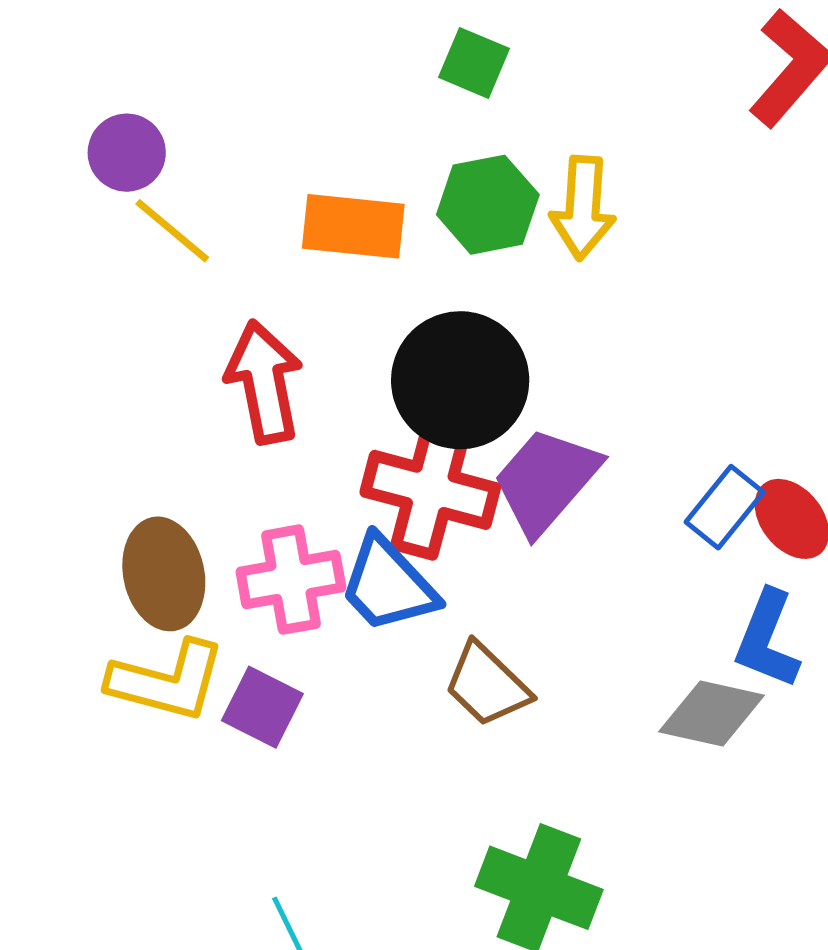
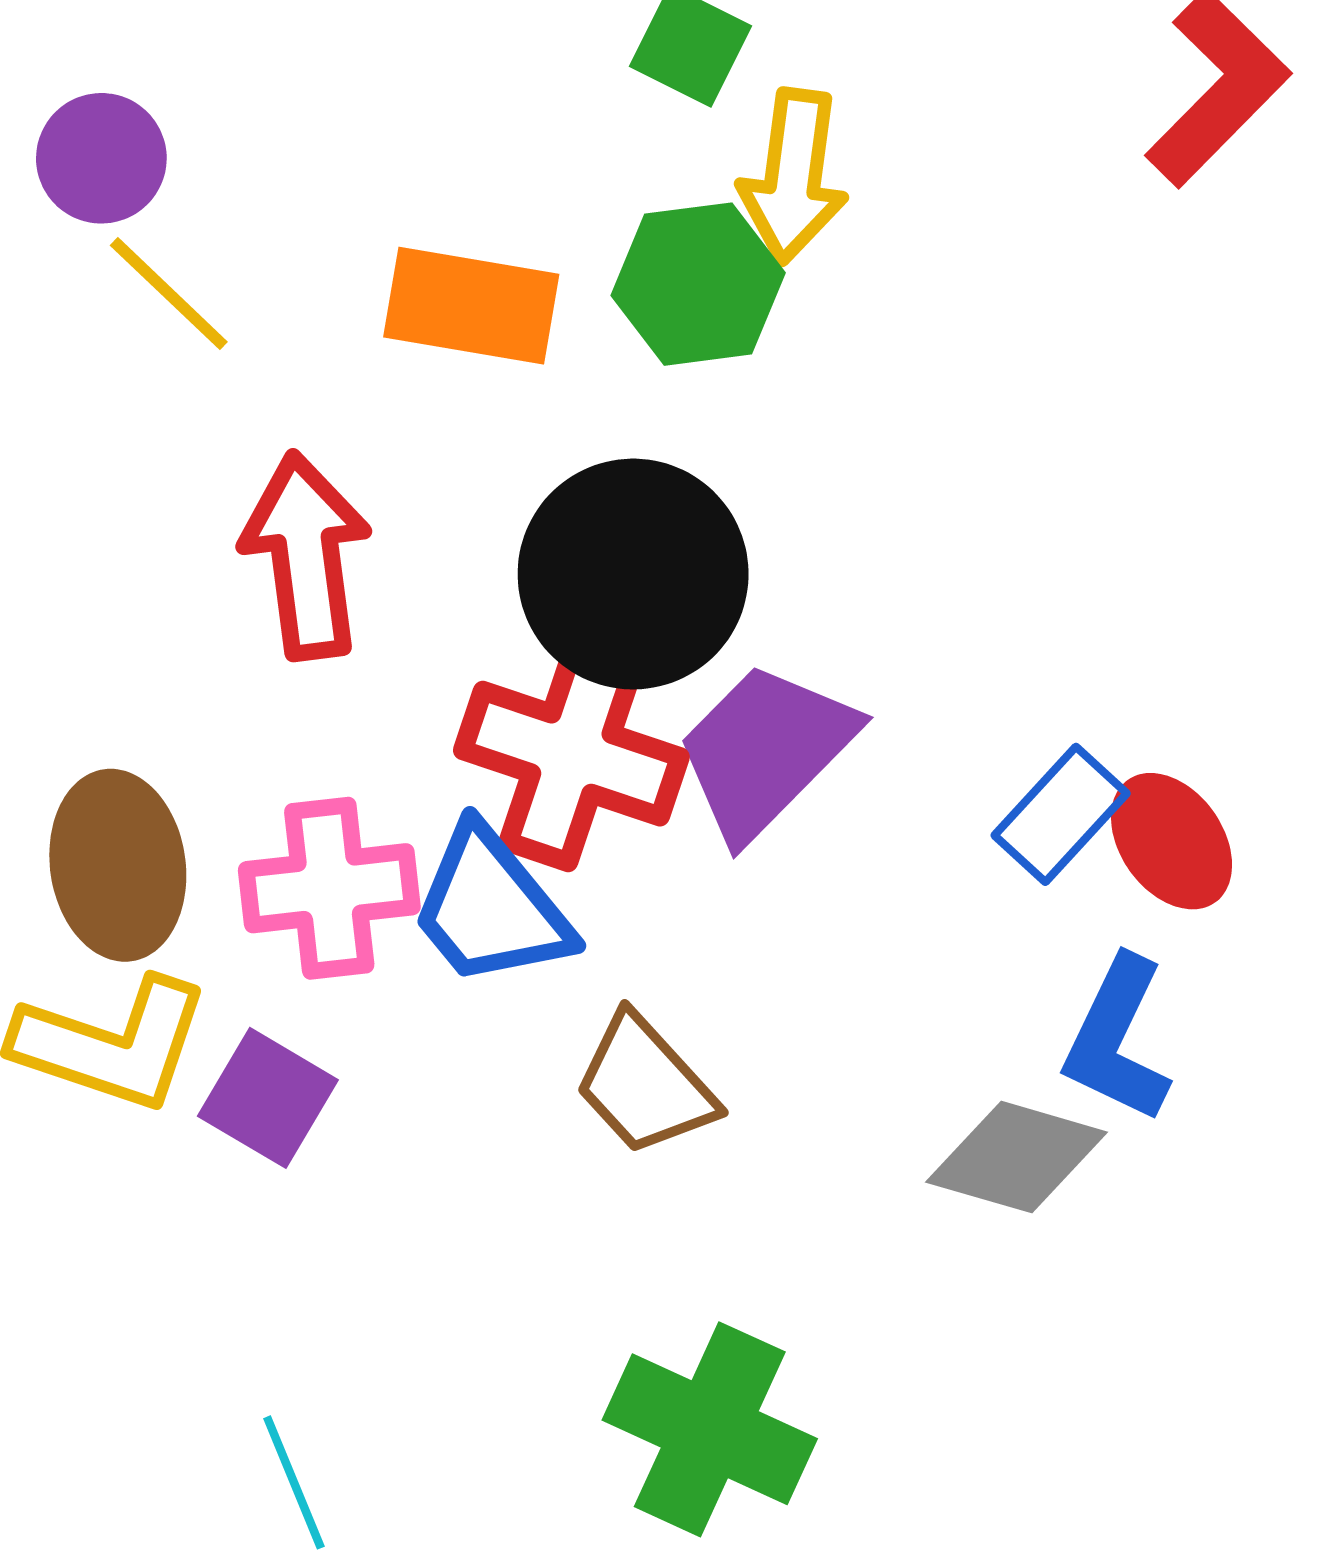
yellow arrow: (583, 208) -> (793, 176), moved

